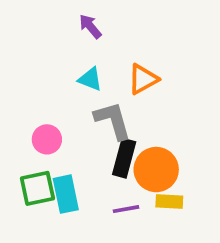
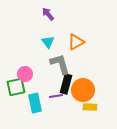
cyan triangle: (90, 79) -> (48, 42), turned 32
green square: (37, 188) -> (16, 87), moved
purple line: (126, 209) -> (56, 96), moved

